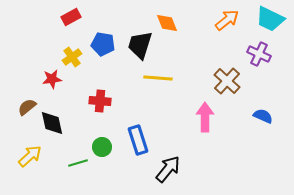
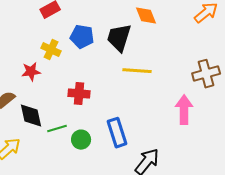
yellow cross: (72, 57) -> (51, 50), turned -30
brown cross: (227, 81) -> (206, 74), turned 32
green line: (78, 163) -> (57, 129), moved

